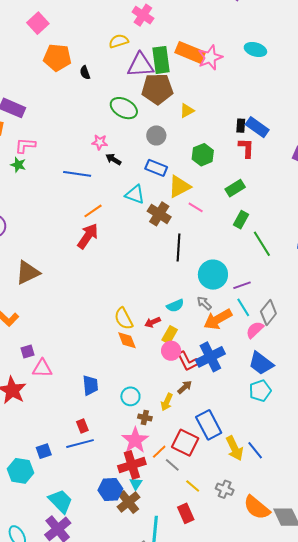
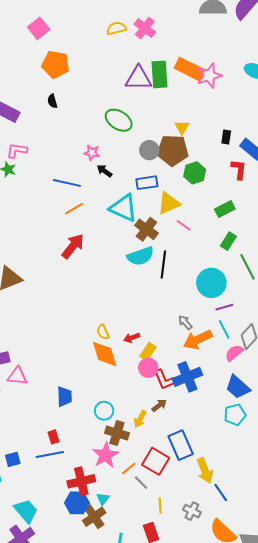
yellow semicircle: (119, 41) -> (116, 28), moved
black semicircle: (85, 73) -> (52, 101), moved
brown pentagon: (157, 89) -> (173, 150), moved
yellow triangle: (187, 111) -> (182, 127), turned -35
black rectangle: (241, 126) -> (226, 137), moved
blue rectangle: (156, 168) -> (147, 183), turned -35
cyan triangle: (135, 194) -> (123, 208), size x1.4
orange line: (93, 211) -> (74, 209), moved
cyan circle: (213, 275) -> (211, 283), moved
cyan semicircle: (175, 306) -> (140, 256), moved, size x1.5
yellow semicircle: (124, 319) -> (103, 332), size x0.7
orange diamond: (127, 340) -> (105, 354), size x1.4
brown cross: (145, 417) -> (117, 433), size x1.6
blue line: (255, 450) -> (221, 493), moved
red cross: (132, 465) -> (81, 481), moved
yellow line: (193, 486) -> (160, 505), turned 42

